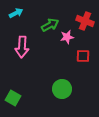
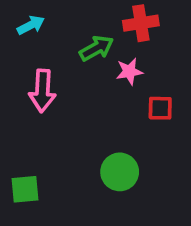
red cross: (85, 21) -> (141, 23), moved, turned -30
green square: (13, 98) -> (25, 189), turned -35

